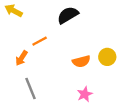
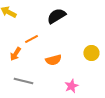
orange semicircle: (81, 61) -> (53, 60), moved
gray line: (30, 89) -> (23, 81), turned -54

